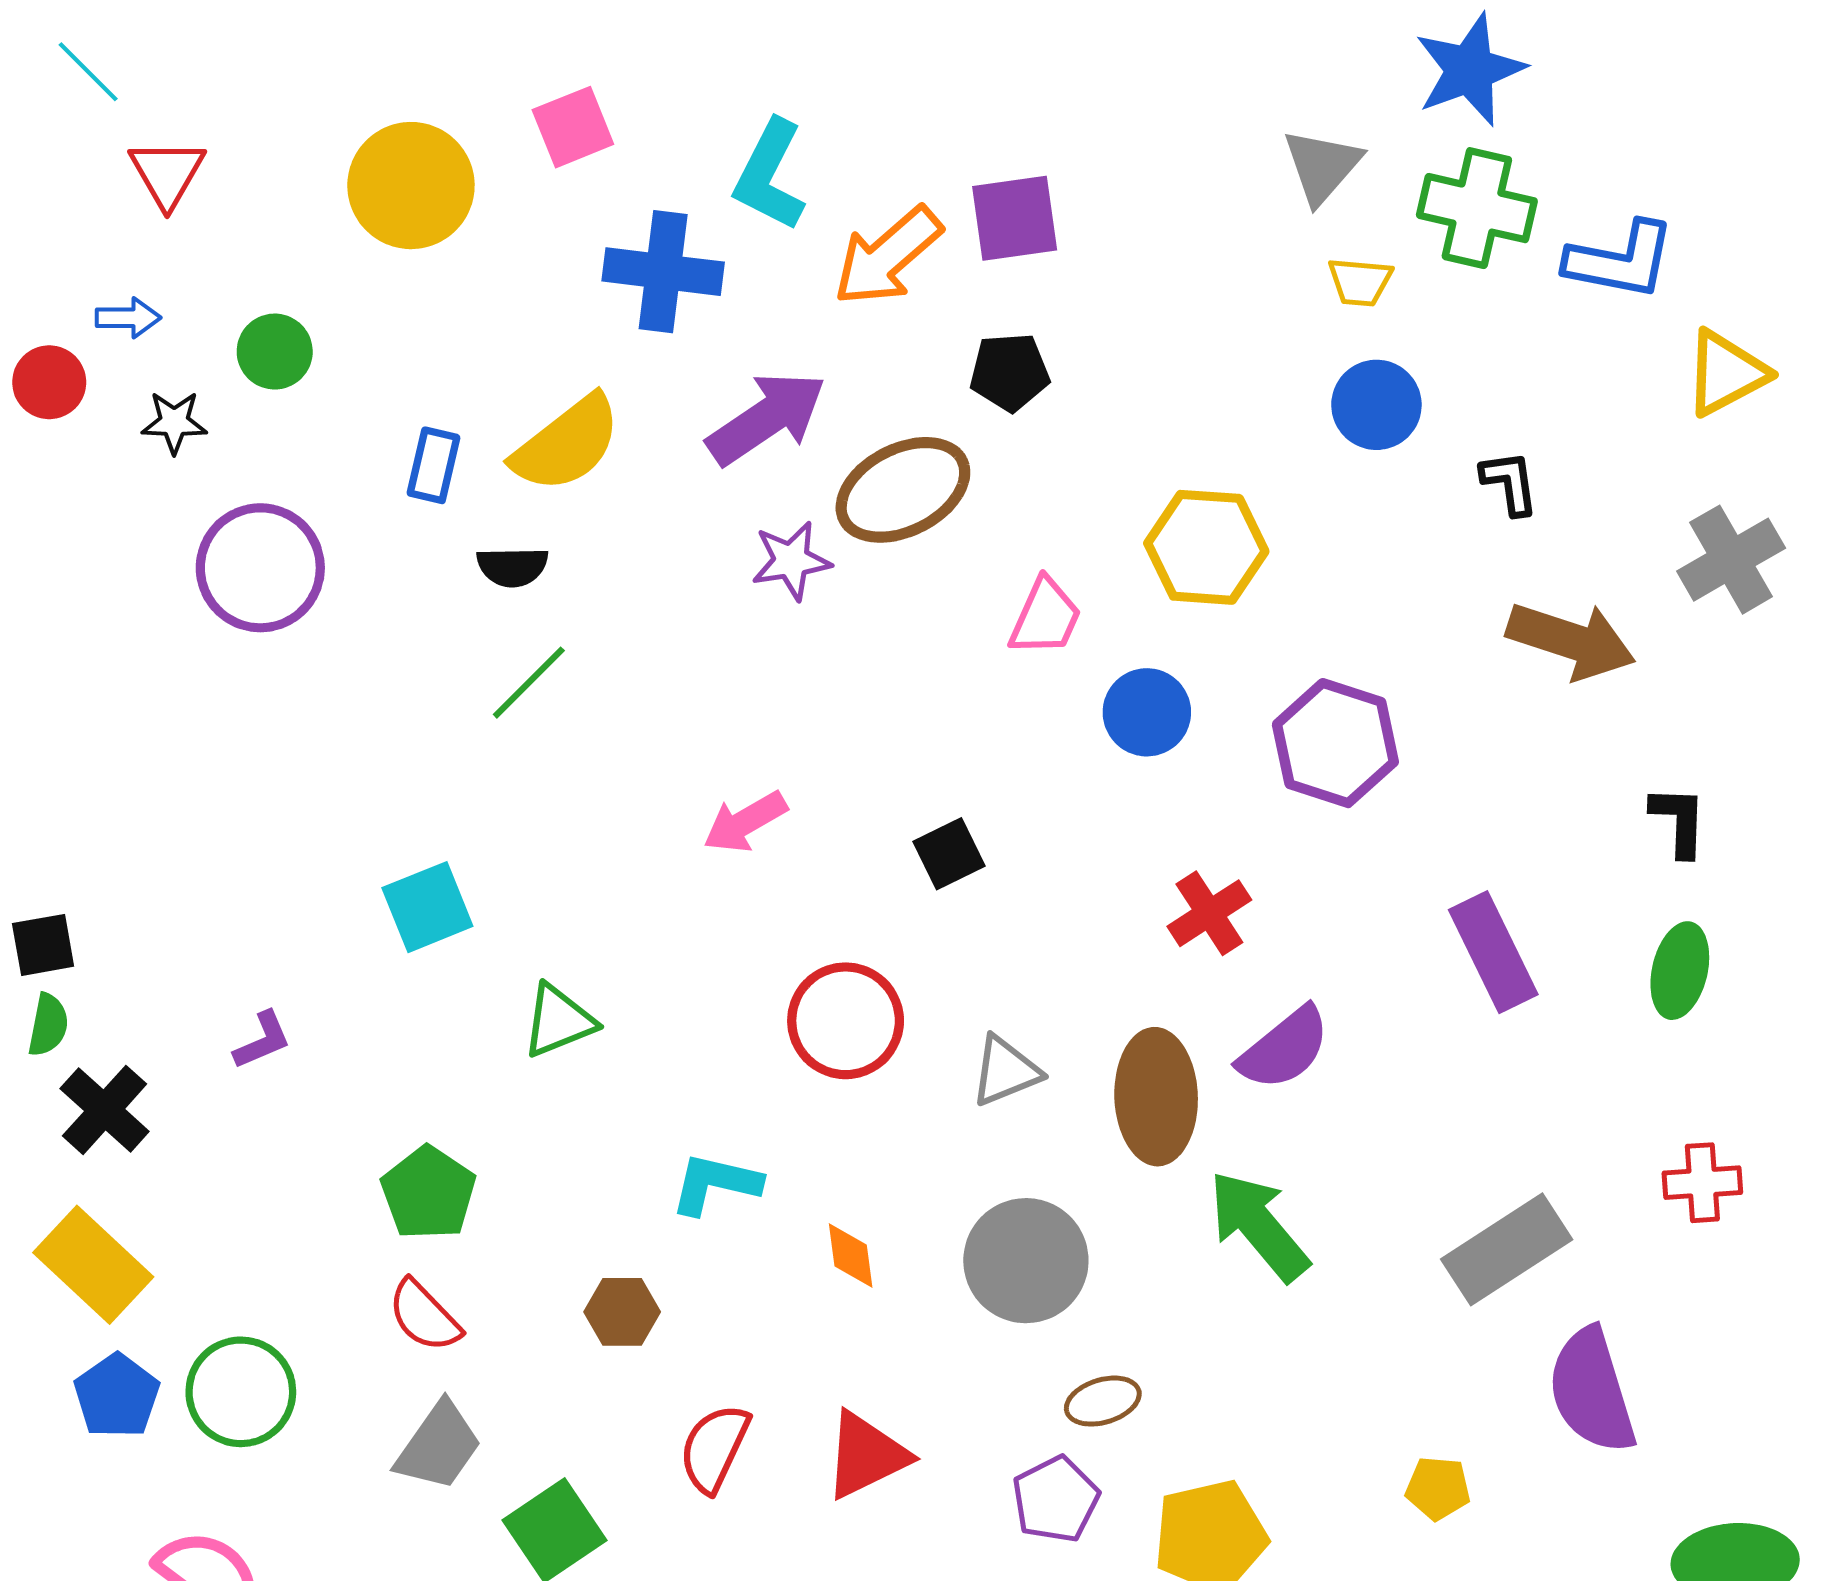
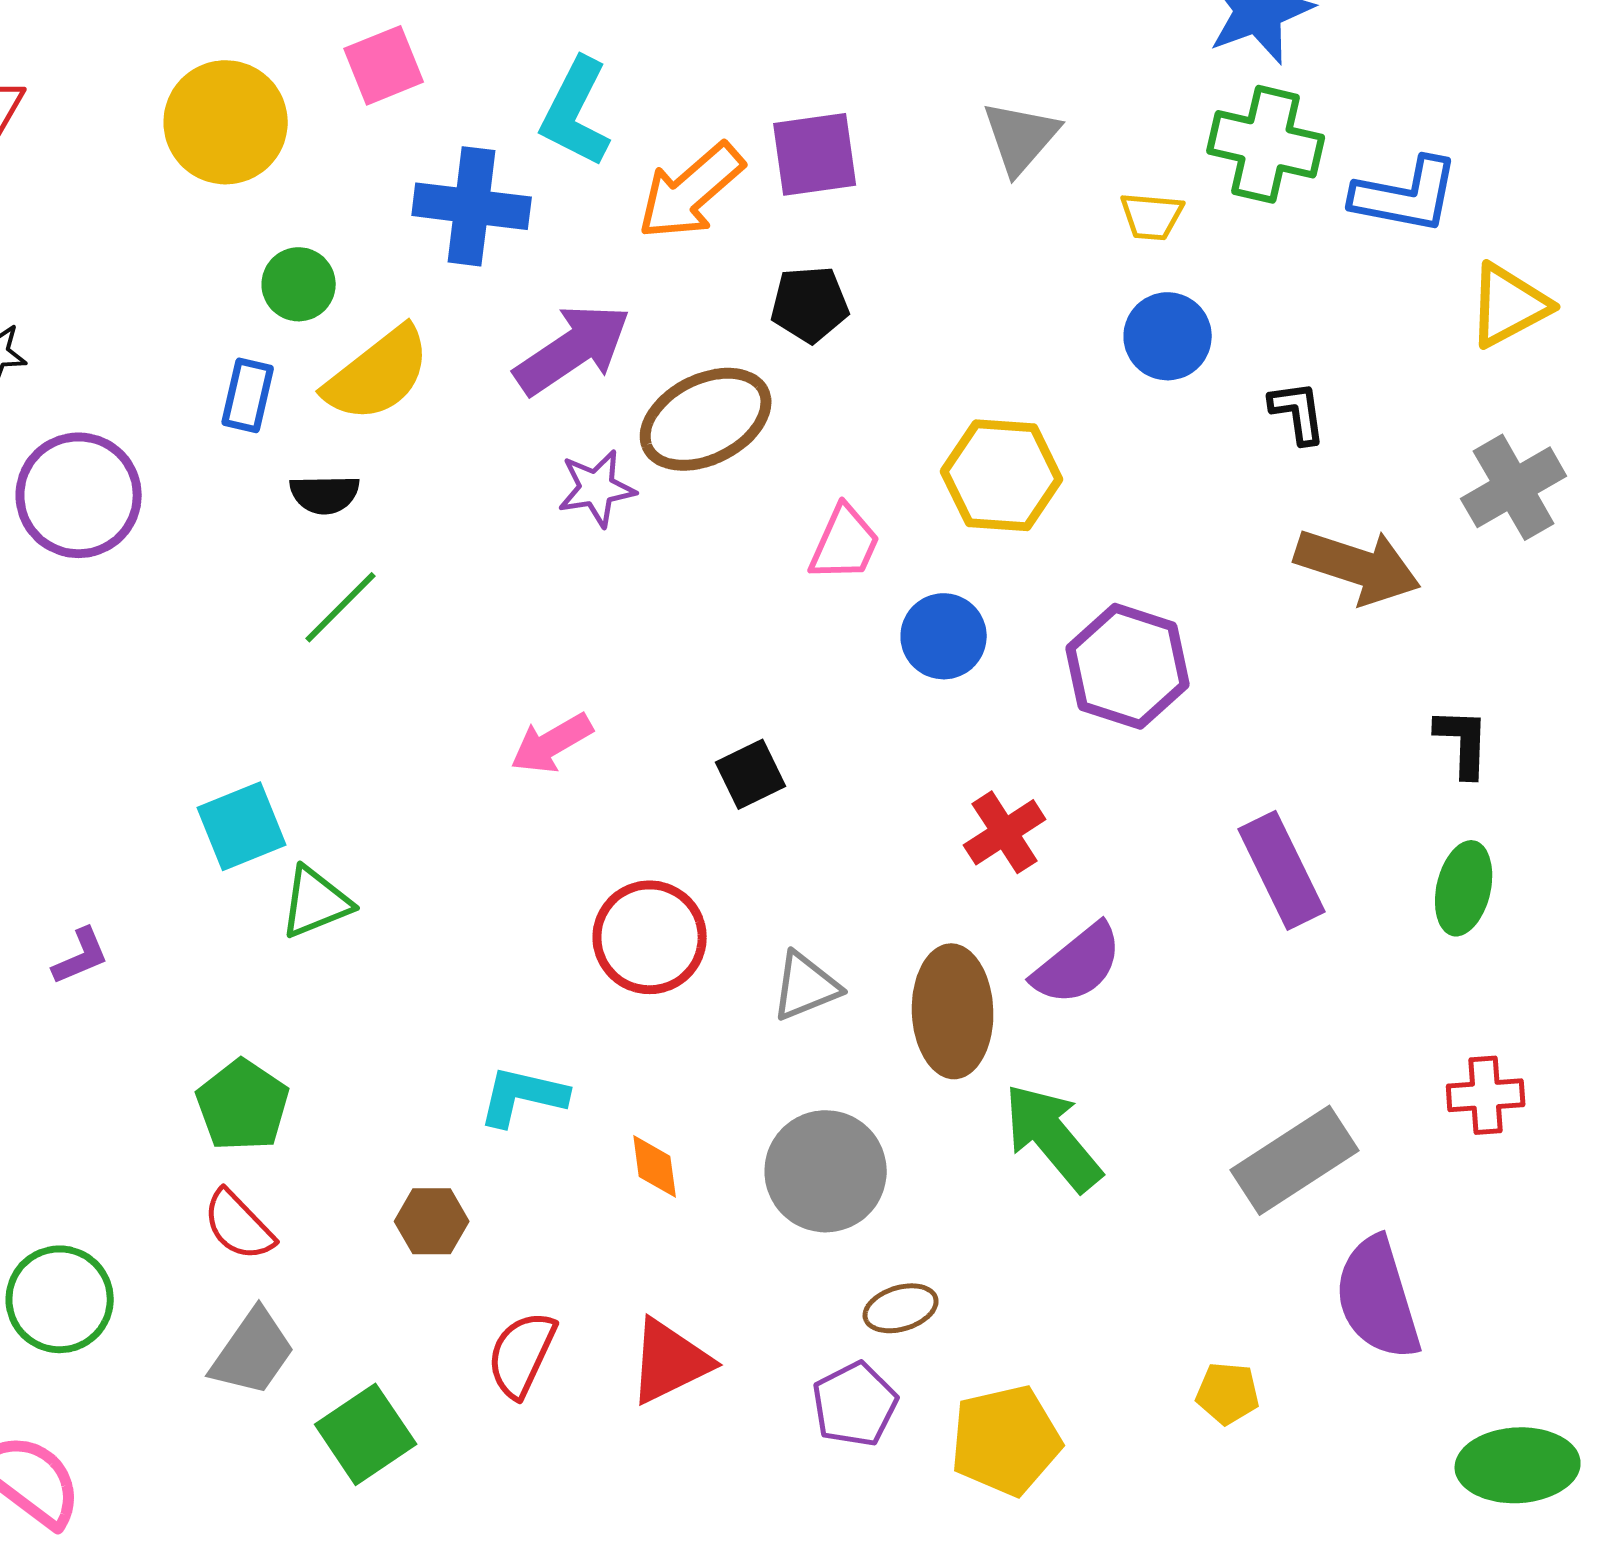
gray triangle: (1322, 166) -> (1021, 137), moved
green circle: (275, 352) -> (299, 284), moved
green triangle: (559, 1021) -> (316, 902), moved

